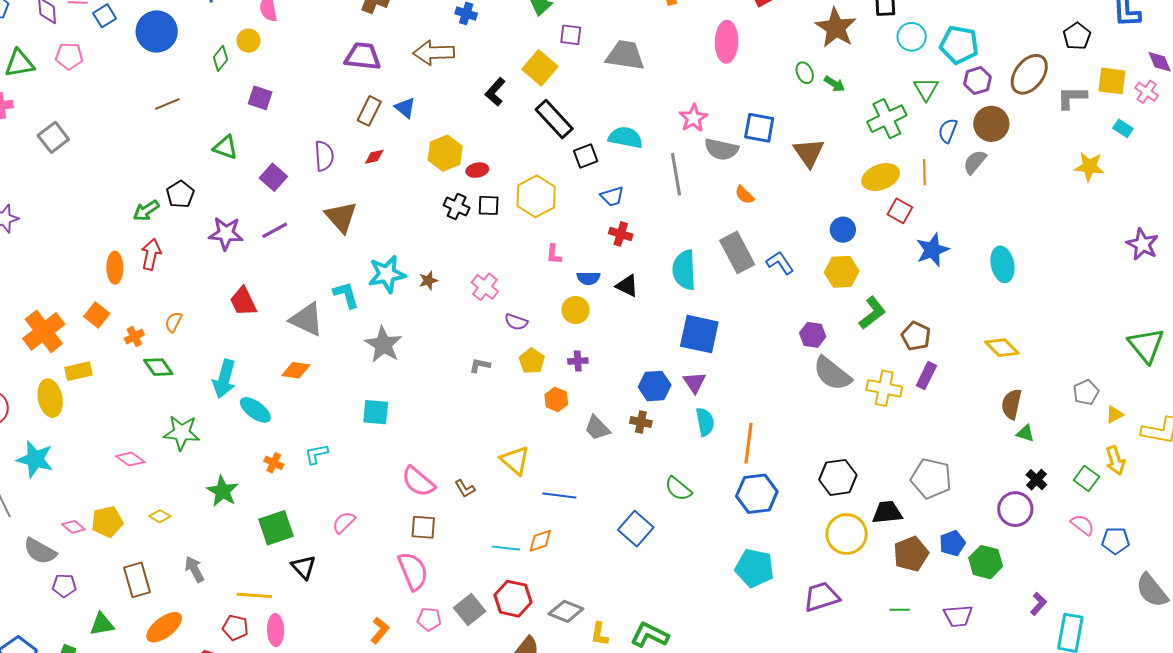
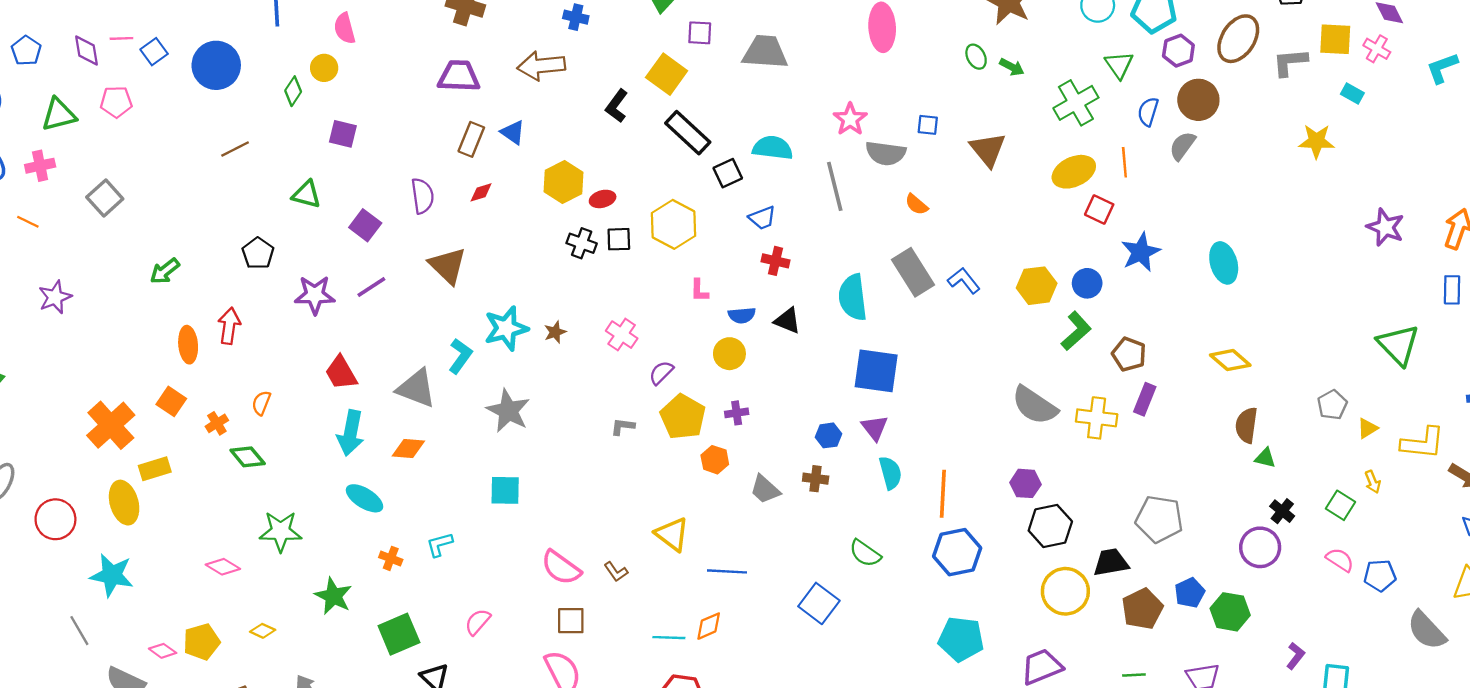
blue square: (759, 128) -> (928, 125), size x0.6
green arrow: (146, 211) -> (165, 271), moved
blue circle: (843, 230) -> (1087, 283), moved
cyan L-shape: (346, 295) -> (460, 356), turned 56
purple semicircle: (516, 322) -> (661, 373), turned 120
purple hexagon: (813, 335) -> (1025, 483), moved
yellow pentagon: (532, 361) -> (683, 417), size x1.5
cyan arrow: (224, 379) -> (351, 433), moved
blue hexagon: (655, 386) -> (828, 435), size x0.7
yellow arrow: (1115, 461) -> (1373, 482), size x0.7

